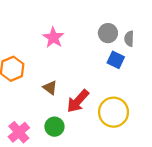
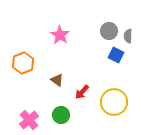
red arrow: (78, 101) -> (82, 92), size x0.7

